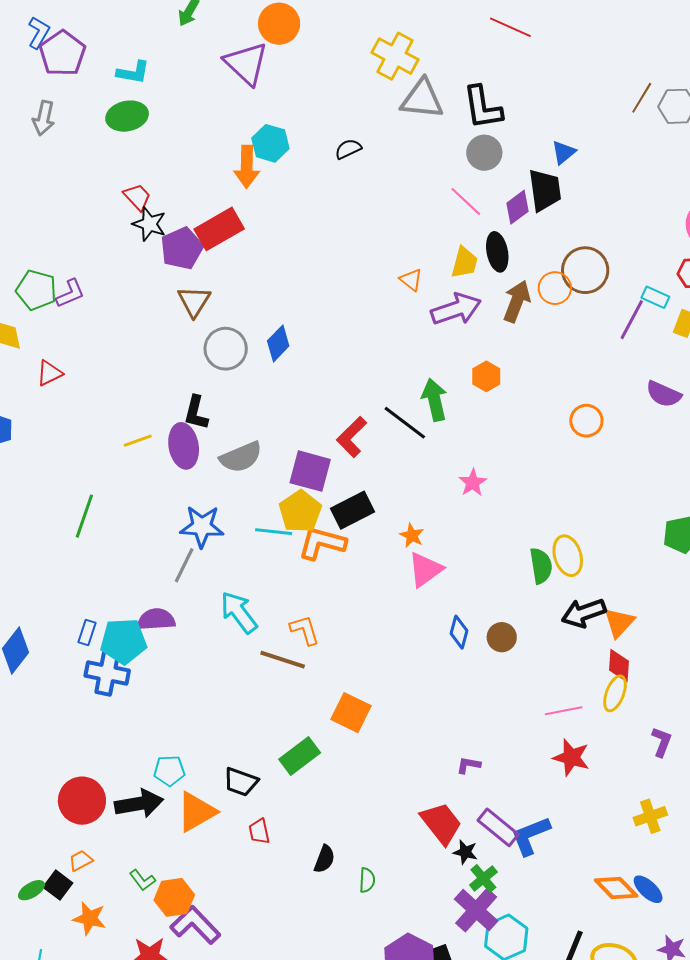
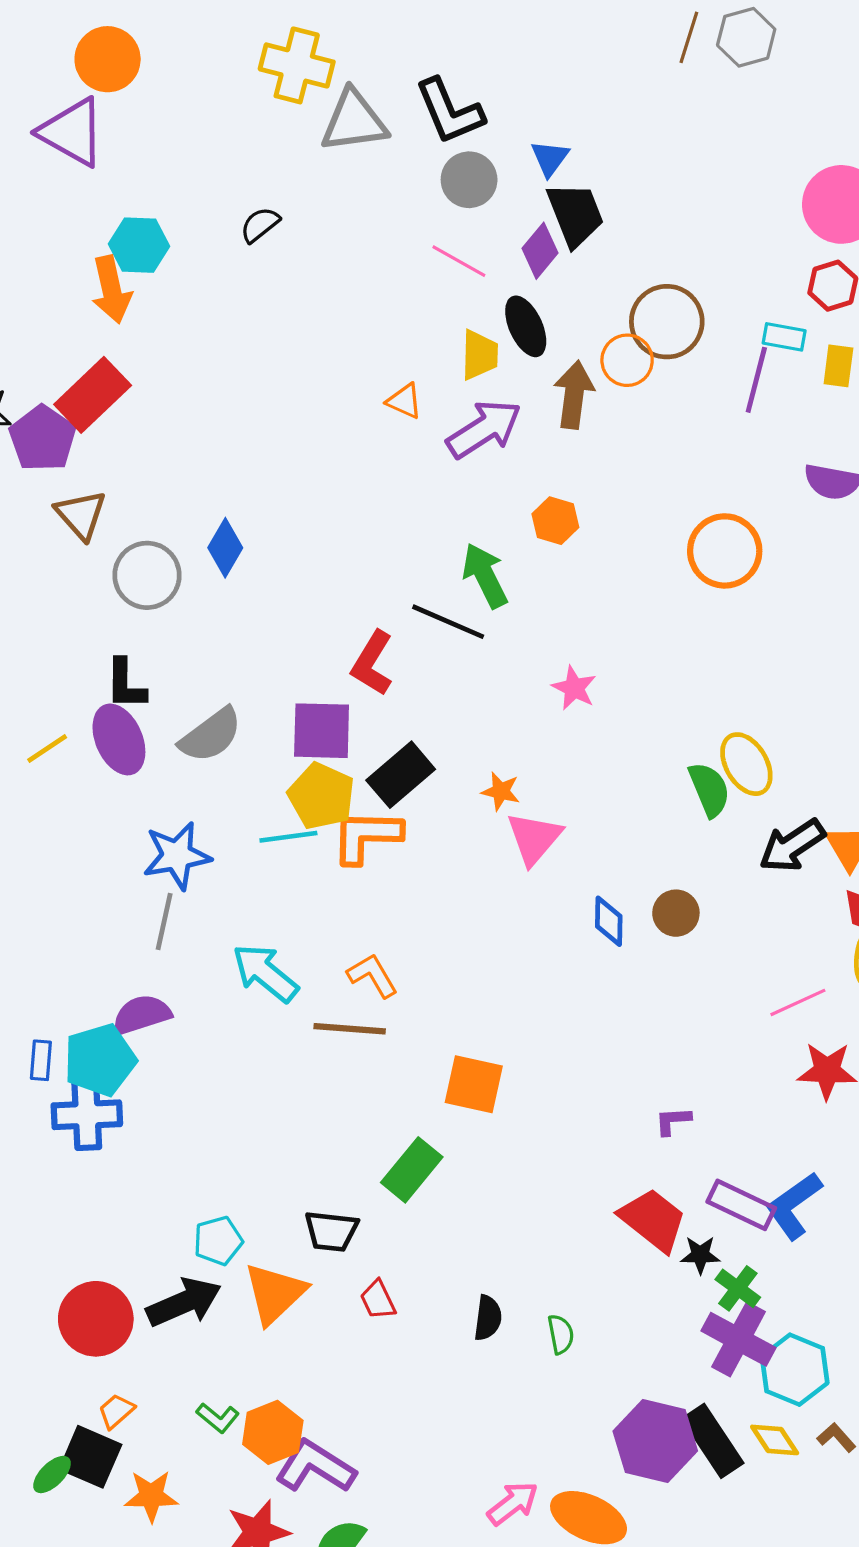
blue triangle: (564, 152) -> (550, 158), moved
orange circle: (586, 421) -> (725, 551), size x1.4
black square: (58, 885) -> (90, 1457), size x1.4

